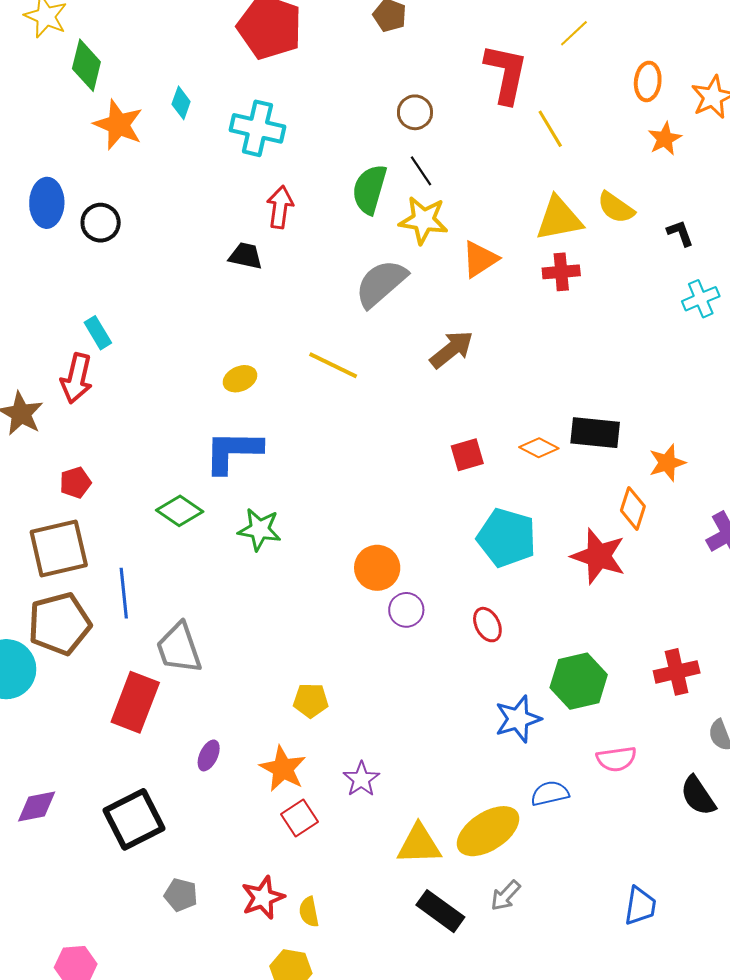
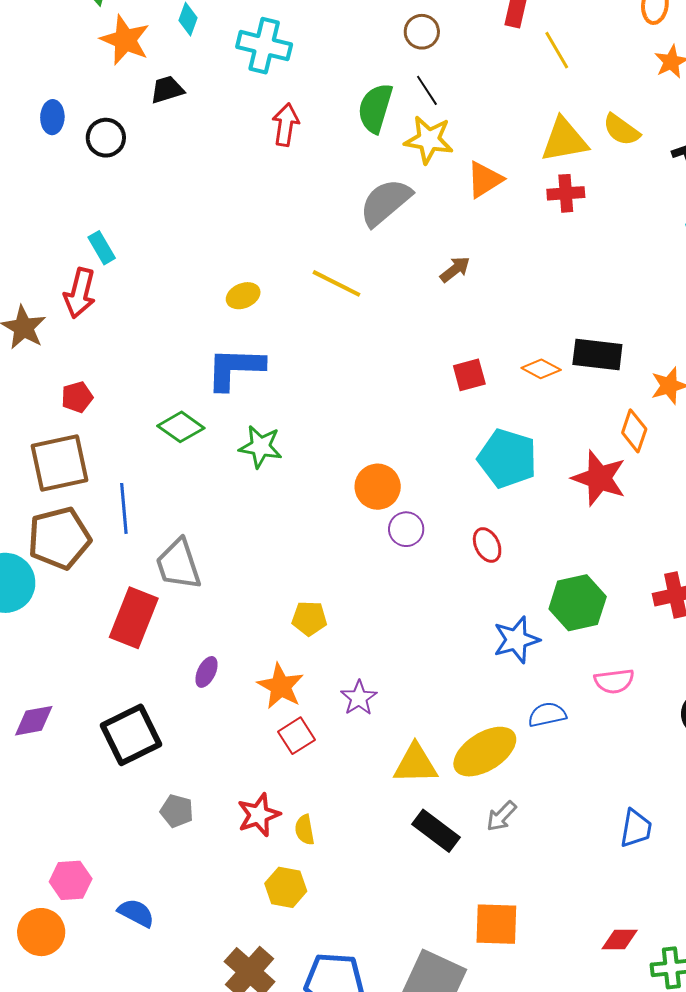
blue ellipse: (47, 203) -> (52, 117), size x0.7
black trapezoid: (246, 256) -> (167, 90), moved, turned -30
brown arrow: (452, 349) -> (455, 269), size x0.7

